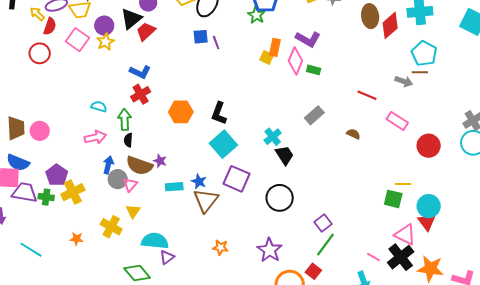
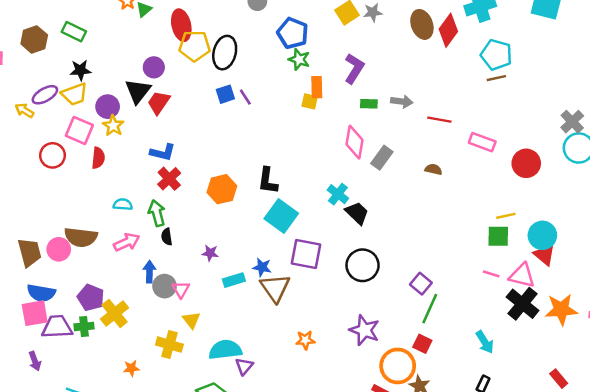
green star: (256, 15) -> (299, 59), moved
red semicircle: (50, 26) -> (98, 158), moved
purple L-shape: (308, 39) -> (354, 68), turned -75
red circle: (40, 53) -> (53, 155), moved
pink diamond: (295, 61) -> (354, 142), moved
gray arrow: (404, 81) -> (402, 101), moved
brown semicircle: (139, 166) -> (81, 237), moved
pink line: (373, 257) -> (491, 274), moved

